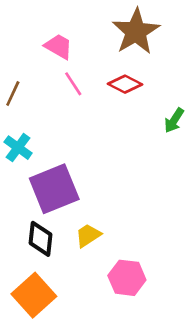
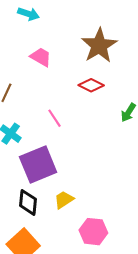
pink line: (73, 84) -> (55, 118), moved

